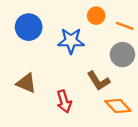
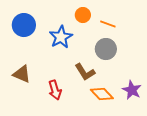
blue star: (71, 41) -> (61, 37), turned -30

